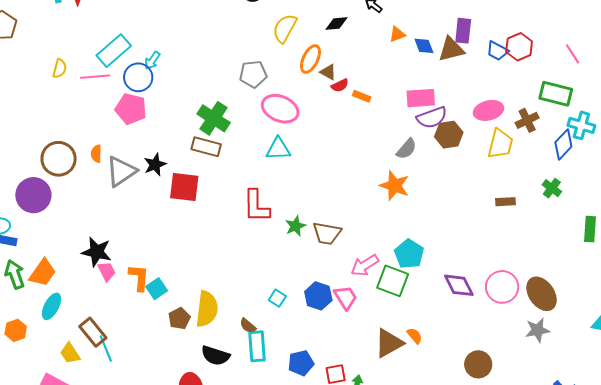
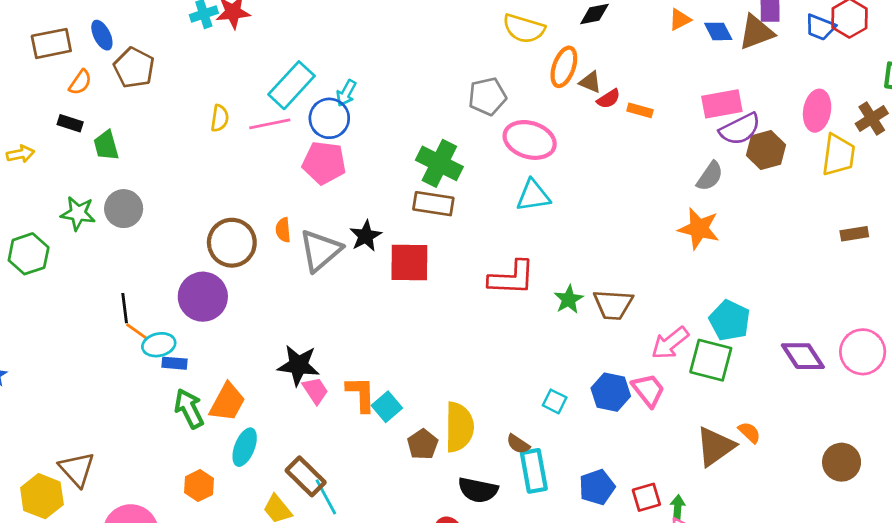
yellow semicircle: (285, 28) -> (524, 29), turned -96
pink ellipse: (489, 110) -> (817, 111), turned -60
red L-shape: (256, 206) -> (512, 278), turned -81

